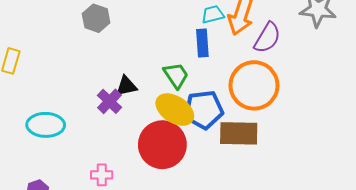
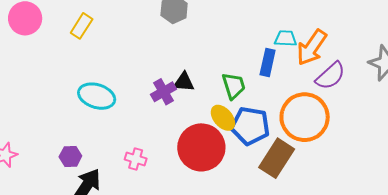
yellow ellipse: (175, 110) -> (223, 118), size x0.7
brown rectangle: (239, 133) -> (277, 158), turned -75

